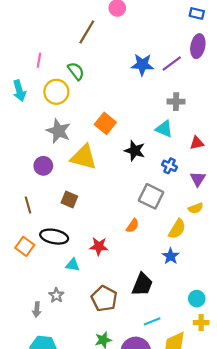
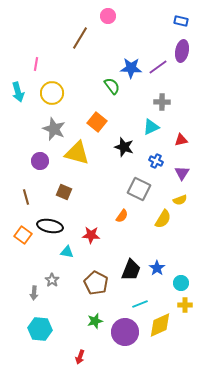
green semicircle: (76, 71) -> (112, 86), moved
cyan triangle: (164, 129) -> (151, 127), turned -48
blue star: (171, 256) -> (157, 268), moved

